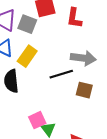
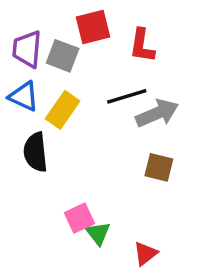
gray arrow: (83, 58) -> (157, 113), turned -30
black line: (61, 74) -> (127, 96), moved

